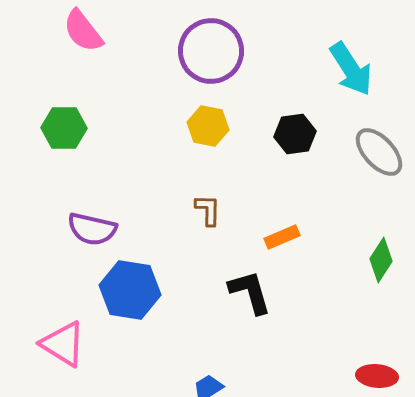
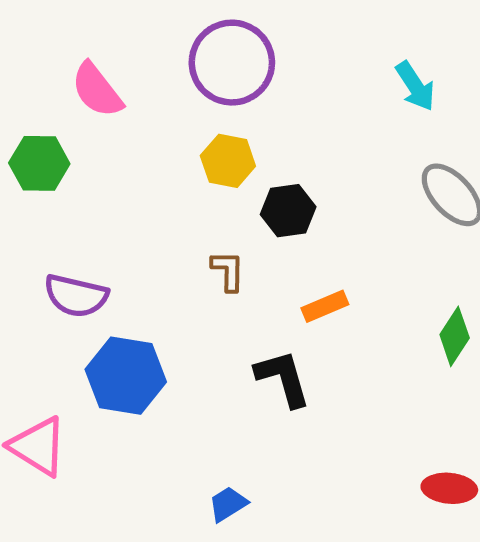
pink semicircle: (83, 31) -> (97, 90), moved
cyan arrow: (351, 69) -> (415, 86), size x0.7
black hexagon: (295, 134) -> (288, 211), moved

